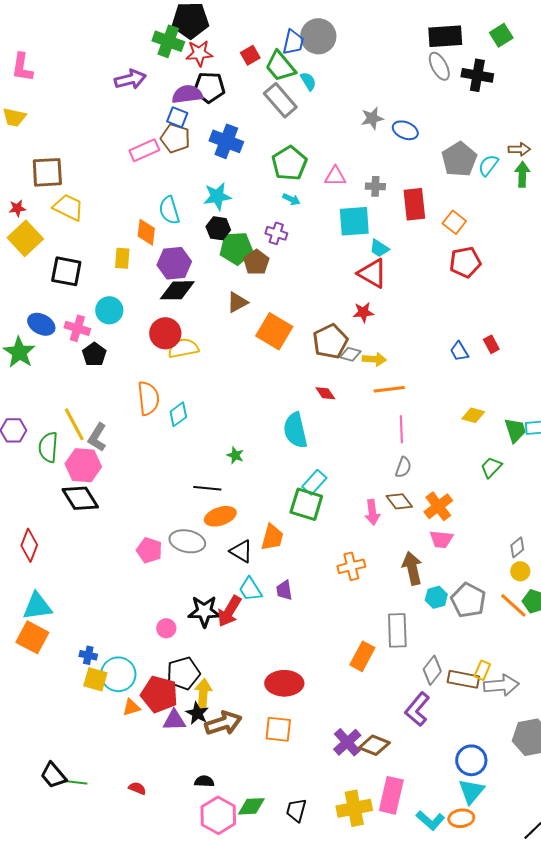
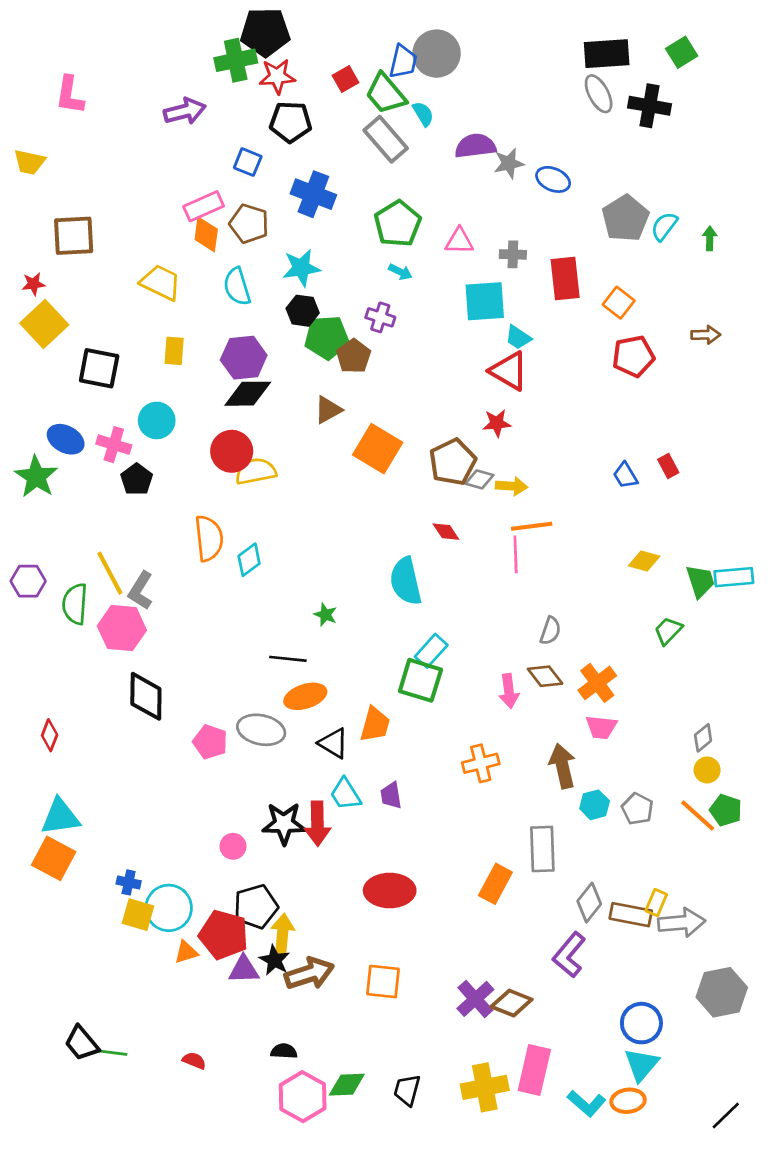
green cross: (168, 41) -> (236, 60), turned -32
pink L-shape: (22, 67) -> (70, 95), moved
purple semicircle: (187, 94) -> (475, 146), moved
brown pentagon: (175, 138) -> (249, 224), moved
brown arrow: (519, 149) -> (706, 335), moved
green arrow: (522, 174) -> (710, 238), size x0.7
yellow trapezoid: (68, 207) -> (161, 283), moved
orange diamond: (146, 232) -> (206, 234), moved
pink line: (401, 429) -> (516, 554), moved
black diamond: (80, 498) -> (146, 696), moved, turned 33
red diamond: (29, 545) -> (50, 735), size x0.7
gray pentagon: (468, 600) -> (637, 809), size x0.7
red arrow: (229, 611) -> (317, 824), turned -32
red ellipse: (284, 683) -> (390, 891), moved

